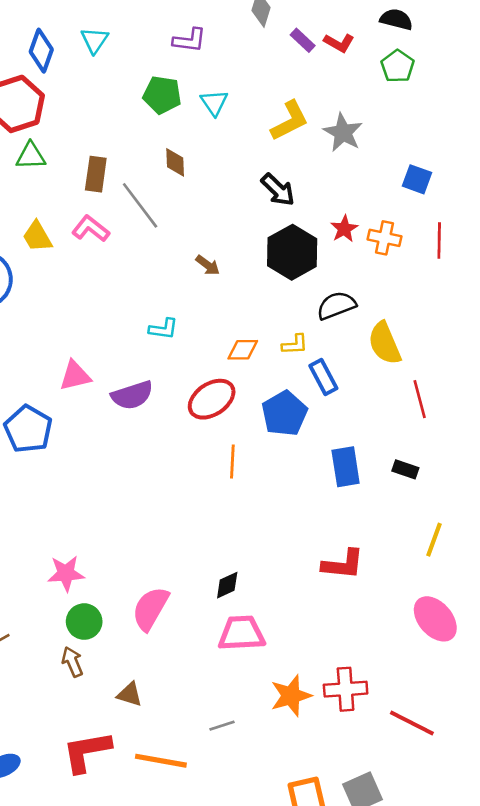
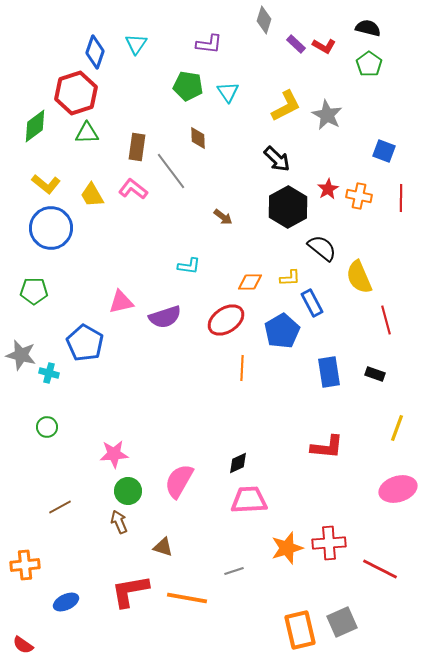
black semicircle: (336, 306) -> (322, 248), turned 60
pink ellipse: (435, 619) -> (398, 489), turned -66

